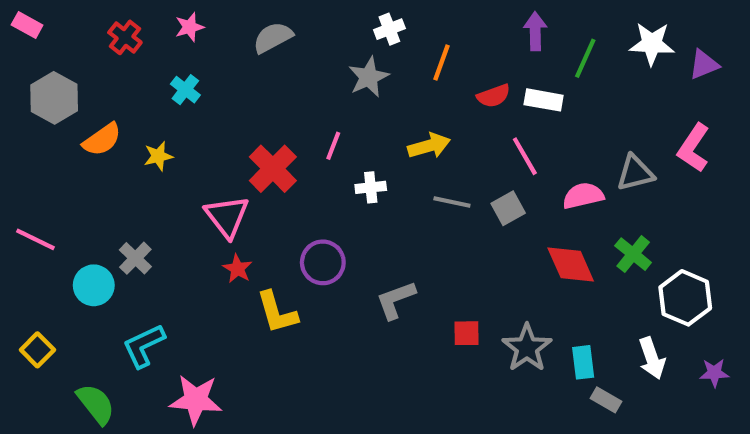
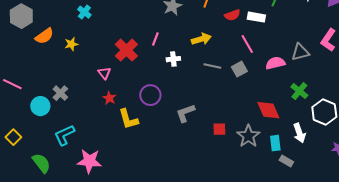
pink triangle: (227, 217) -> (104, 73), size x0.6
red diamond: (571, 264) -> (268, 110), moved
white arrow: (652, 358) -> (299, 133), moved

